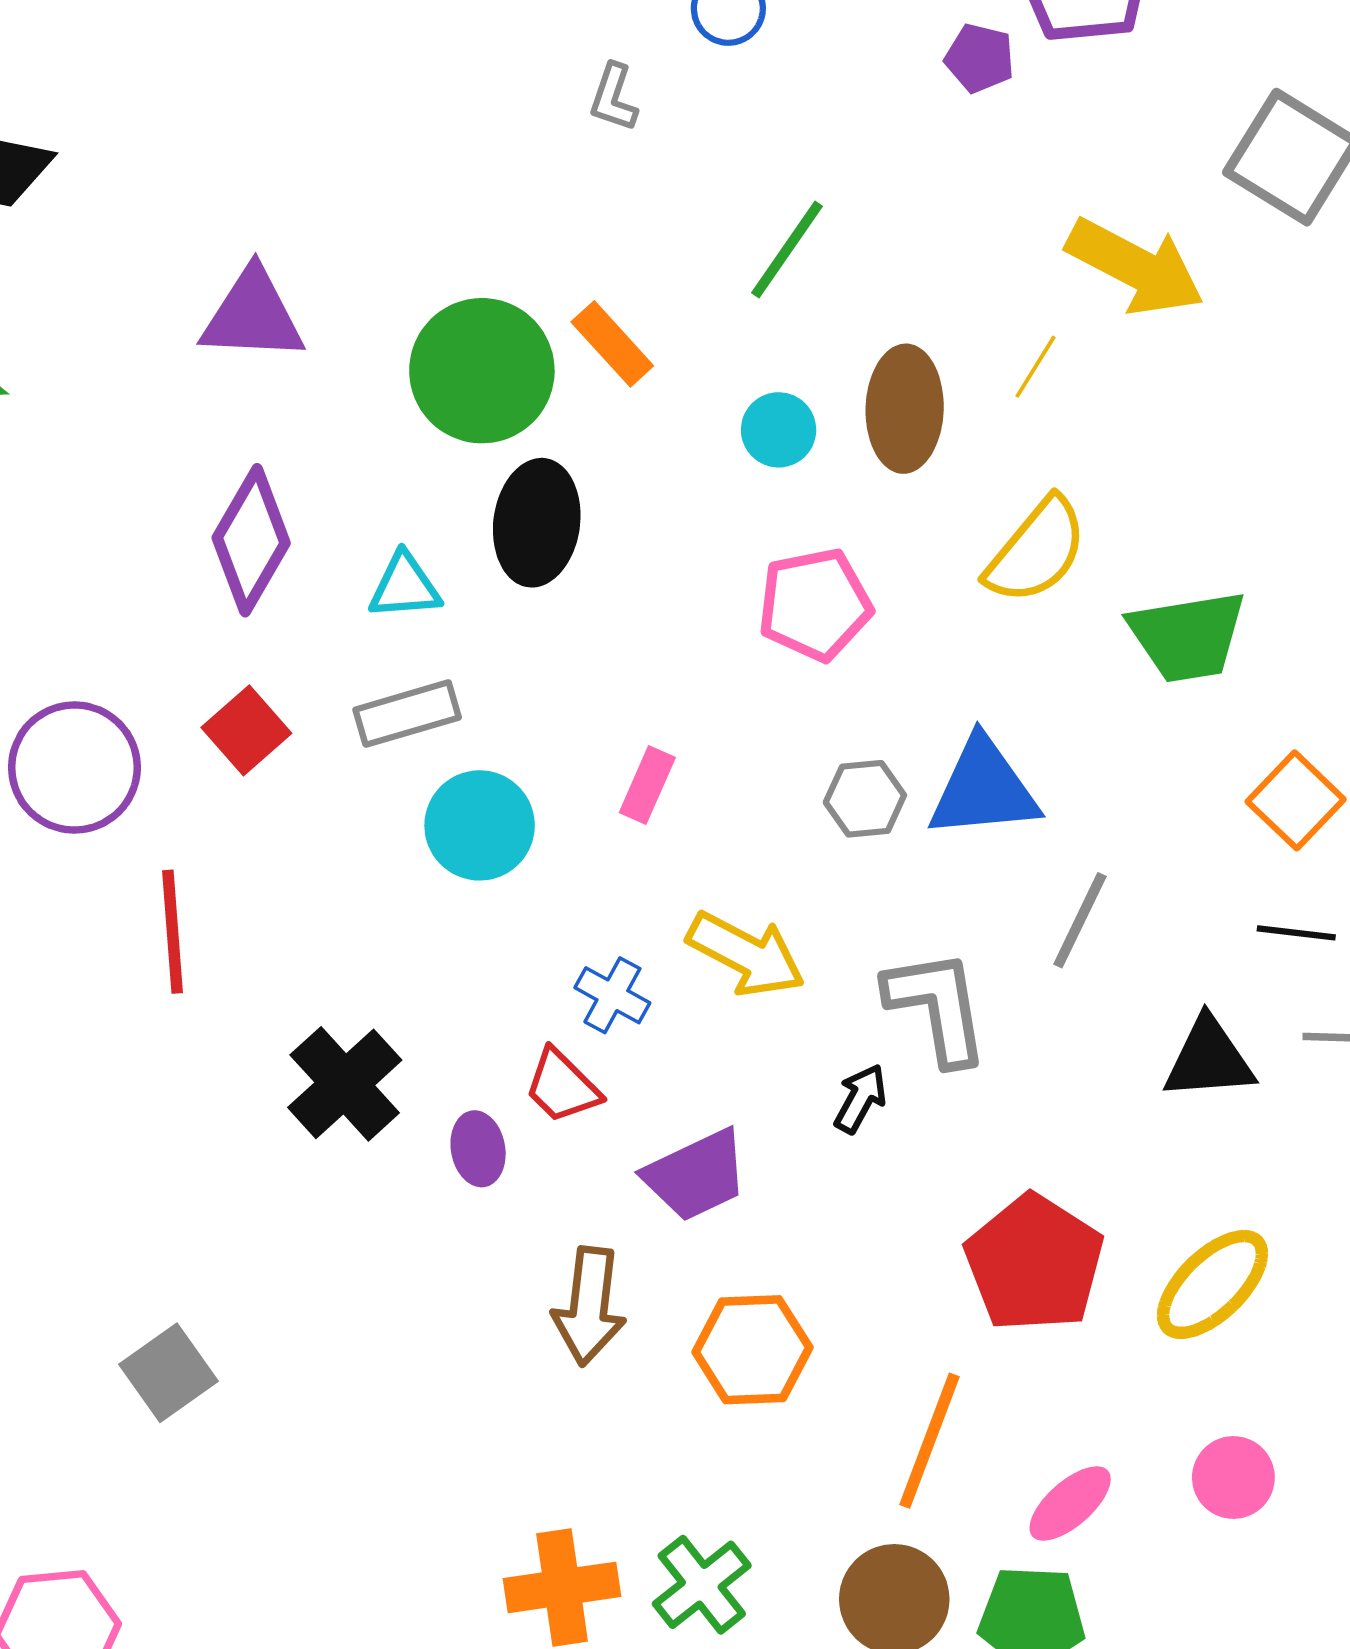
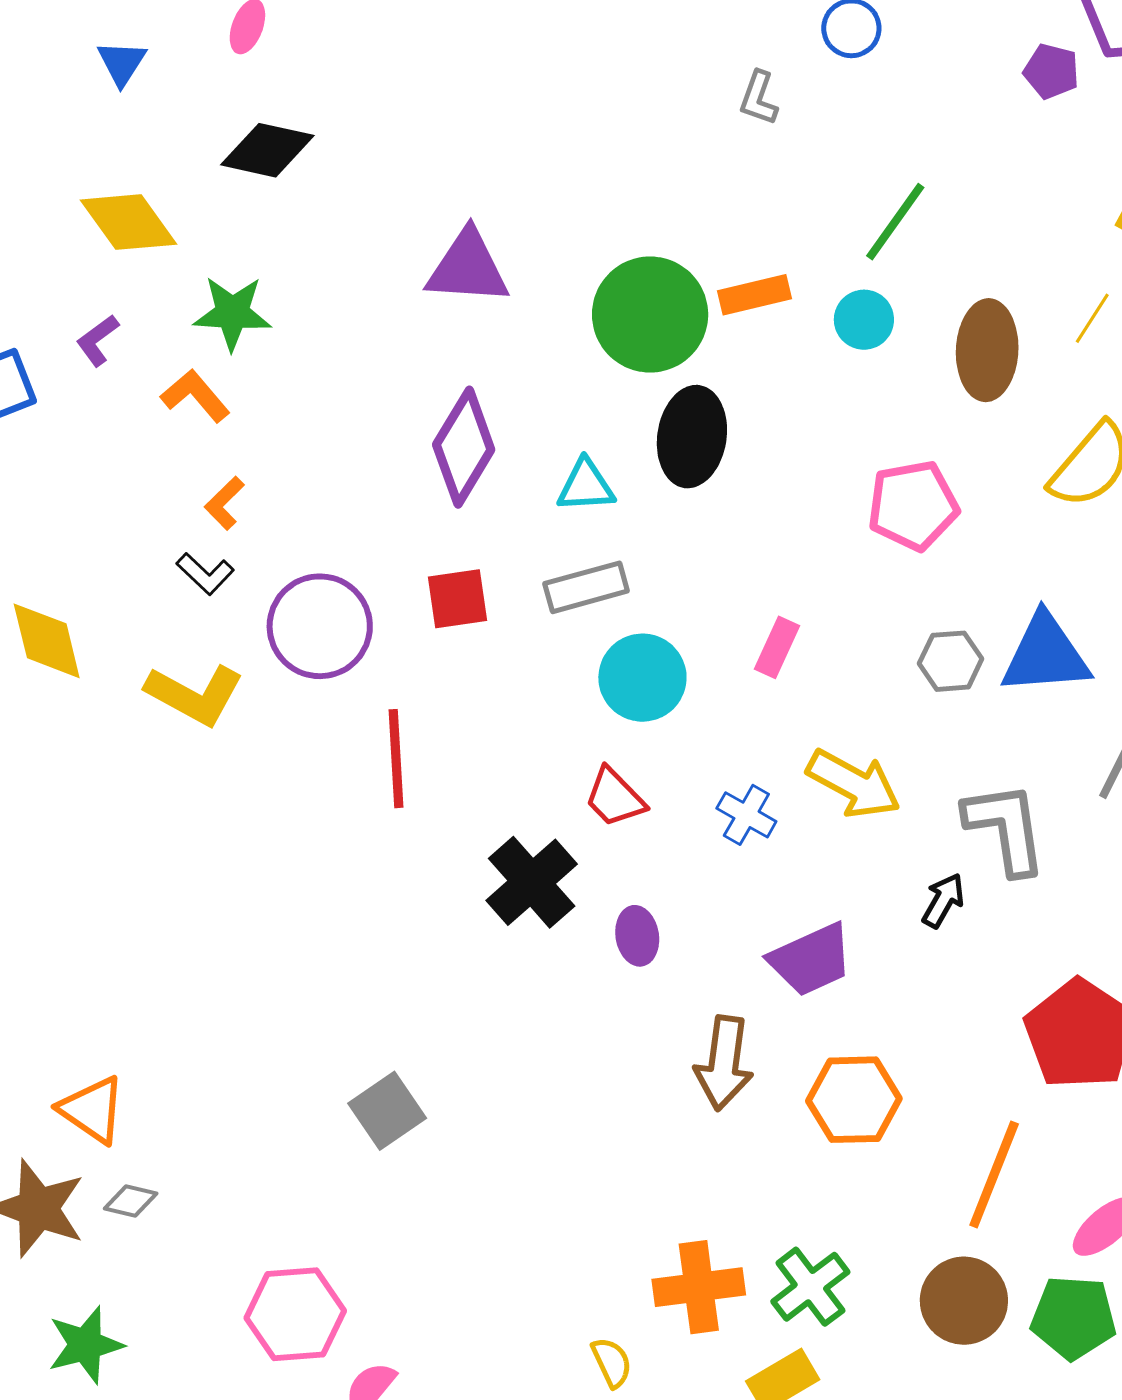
orange rectangle: (612, 344) -> (755, 295), turned -62
cyan circle: (779, 430) -> (864, 320), moved
red square: (246, 730) -> (458, 599), turned 32
red trapezoid: (562, 1086) -> (615, 797), moved

